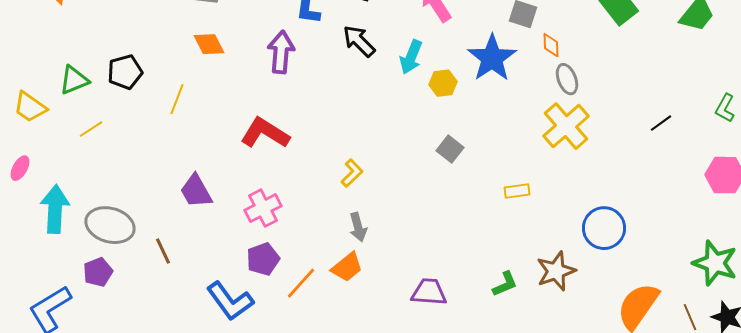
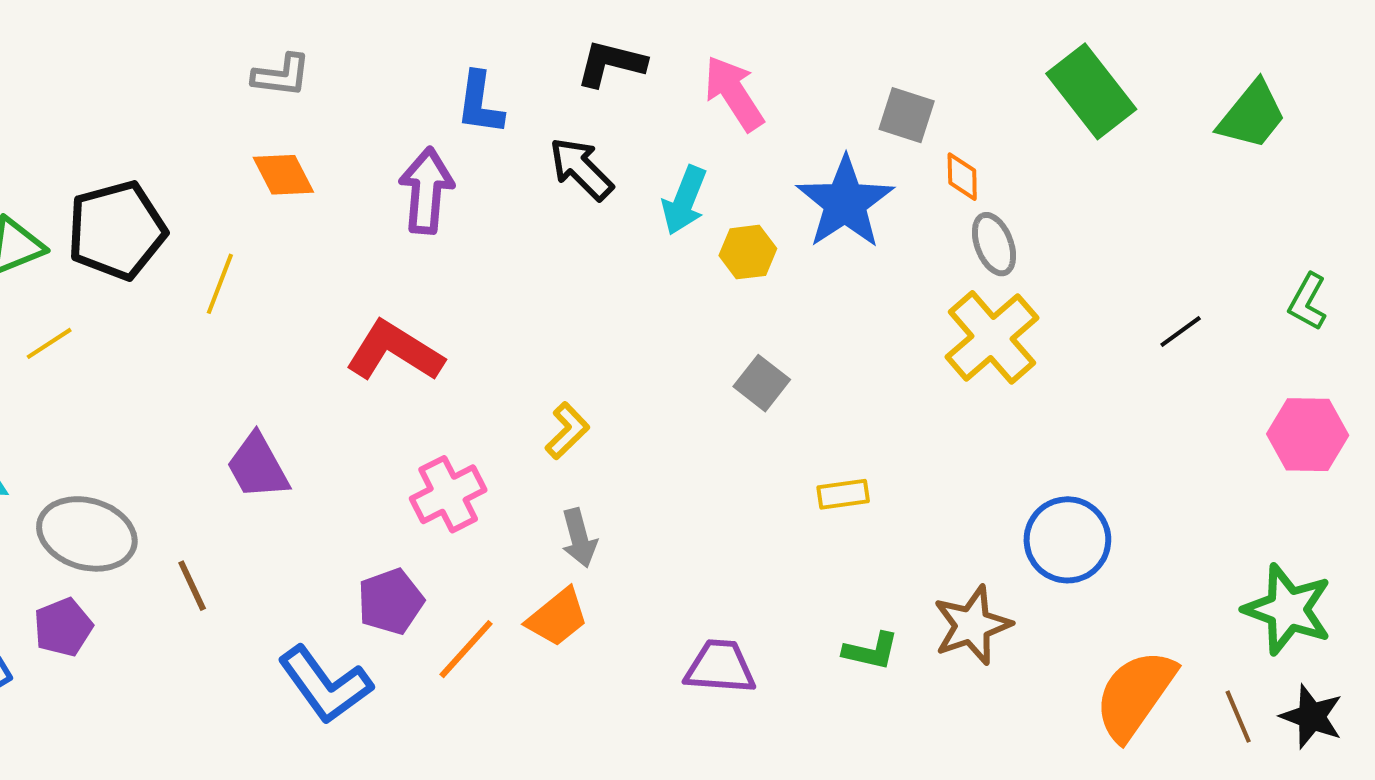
black pentagon: (125, 72) -> (117, 230), size x1.4
yellow rectangle: (517, 191) -> (843, 494), moved
pink cross: (263, 208) -> (448, 494), moved
green L-shape: (505, 284) -> (871, 651), turned 36

